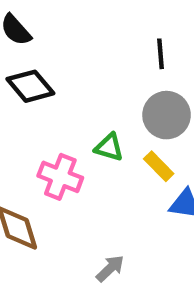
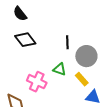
black line: (160, 54) -> (67, 42), moved

